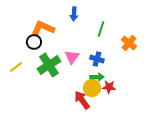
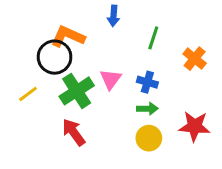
black circle: (34, 42) -> (55, 57), size x1.5
red star: (109, 87) -> (195, 126), moved, size x1.5
yellow circle: (92, 88) -> (149, 138), moved
red arrow: (82, 100) -> (74, 132), moved

